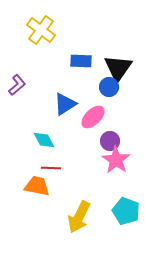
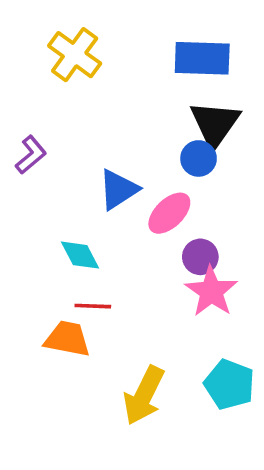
blue rectangle: (81, 61) -> (202, 58), moved, size x1.4

